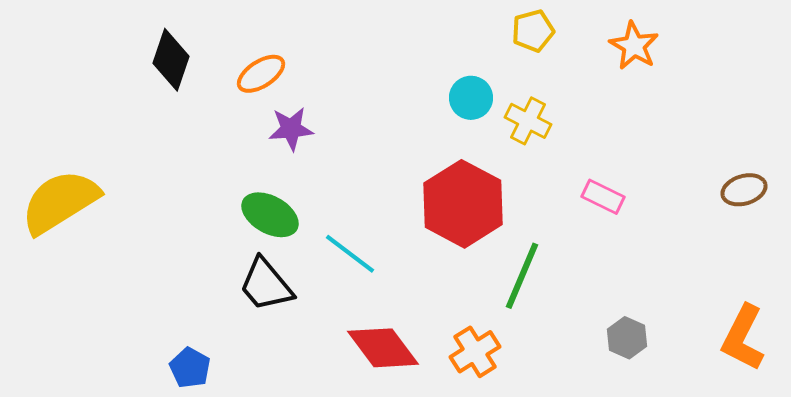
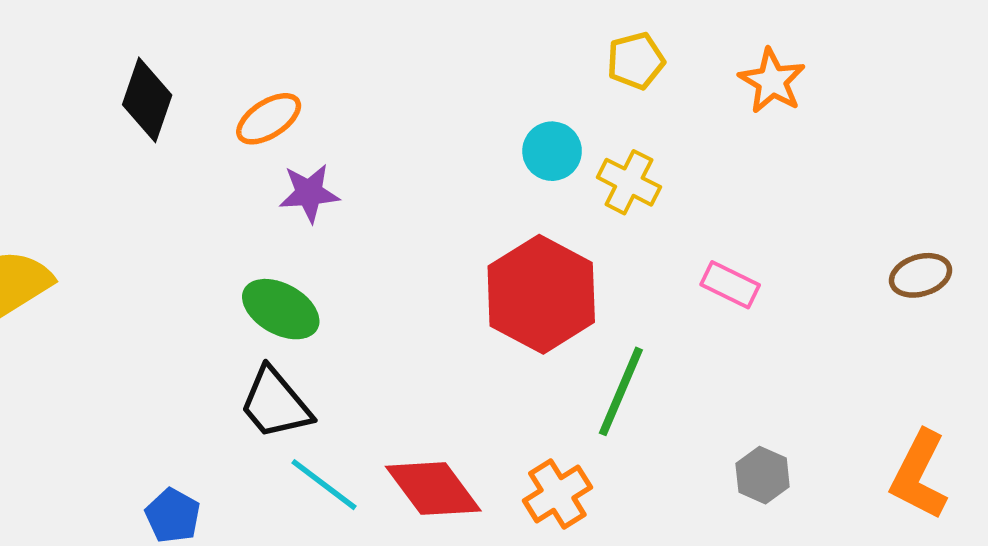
cyan line: (350, 254) -> (324, 485), moved

